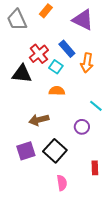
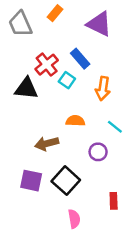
orange arrow: (87, 63) -> (103, 88), moved
orange semicircle: (57, 91) -> (75, 121), moved
purple square: (26, 151) -> (31, 181), turned 30

